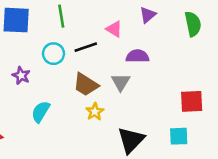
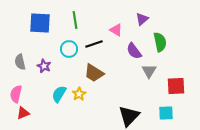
green semicircle: (193, 24) -> (160, 42), moved
purple semicircle: (137, 56) -> (134, 51), turned -126
gray triangle: (121, 82) -> (149, 71), moved
yellow star: (95, 112) -> (79, 94), moved

